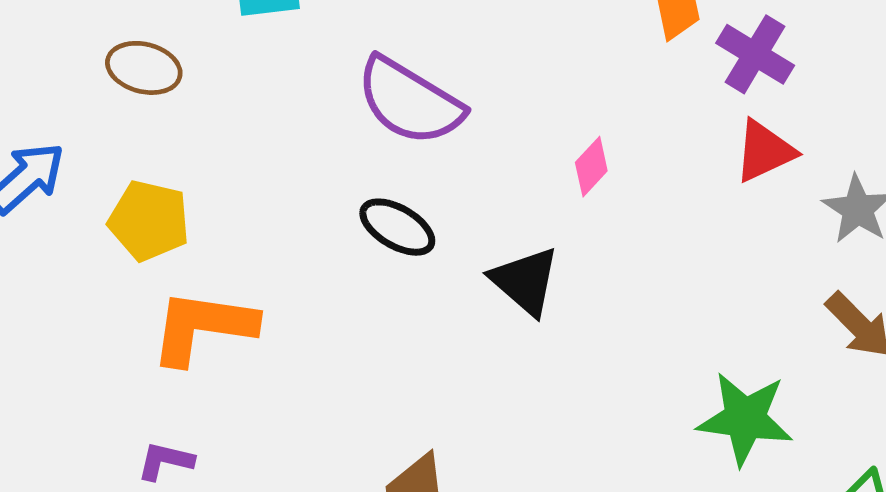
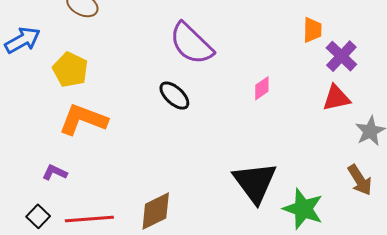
black triangle: (525, 281) -> (255, 182), moved, size x1.4

